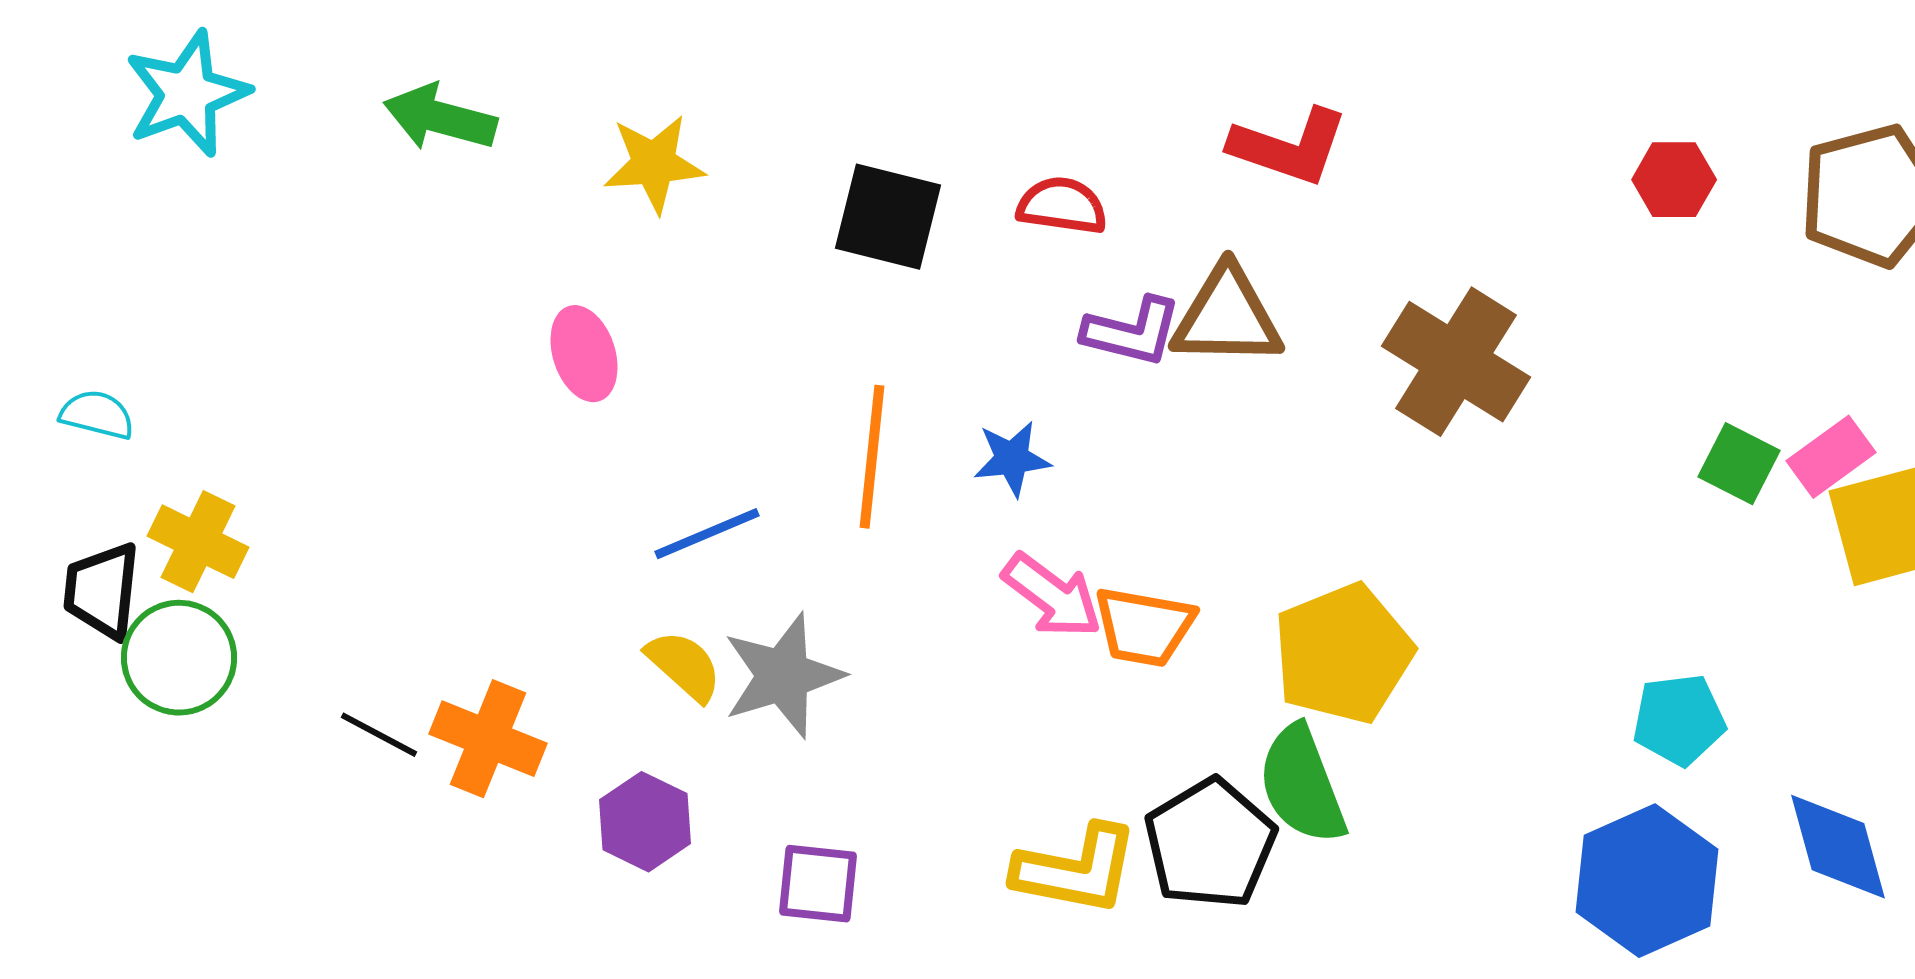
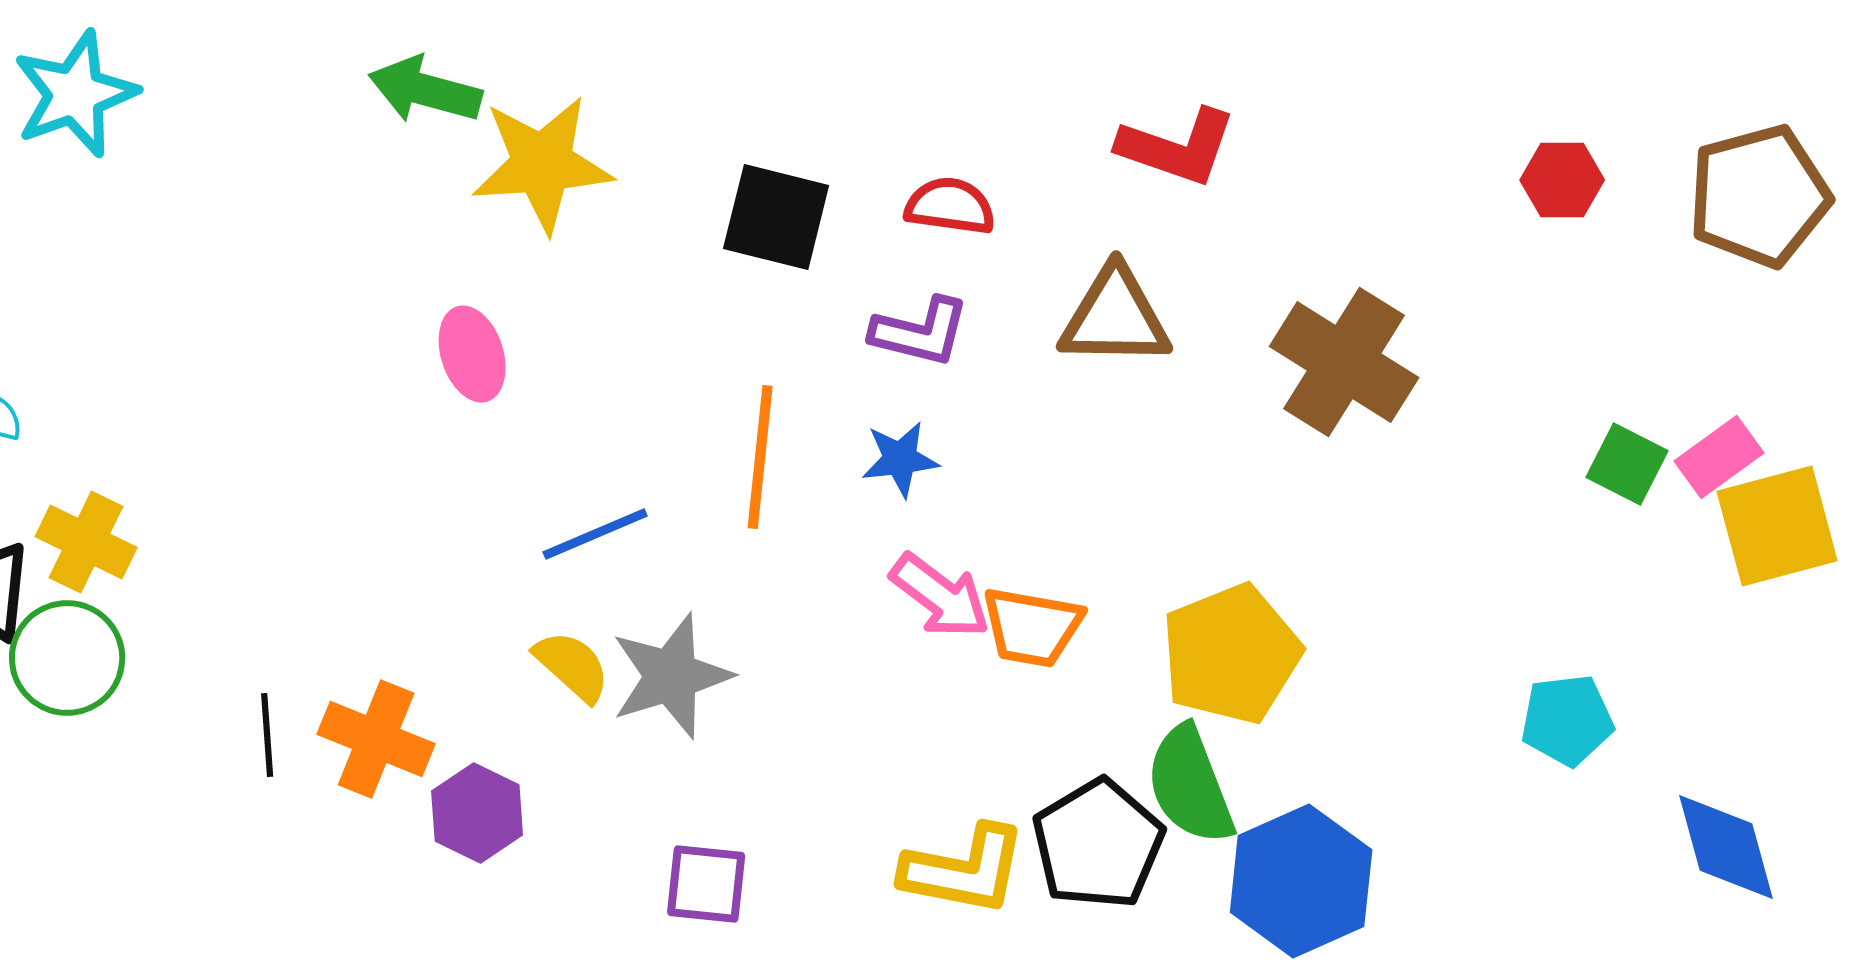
green arrow: (440, 118) -> (425, 90), moved
yellow star: (654, 164) -> (542, 164), size x1.4
purple L-shape: (1132, 332) -> (920, 332), moved
black line: (379, 735) -> (267, 735), turned 58
purple hexagon: (645, 822) -> (477, 813), moved
blue hexagon: (1647, 881) -> (1301, 881), moved

